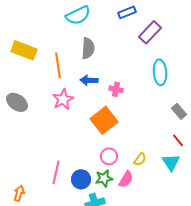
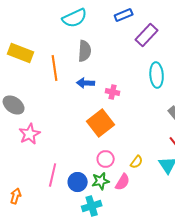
pink star: (63, 99) -> (30, 134), moved

